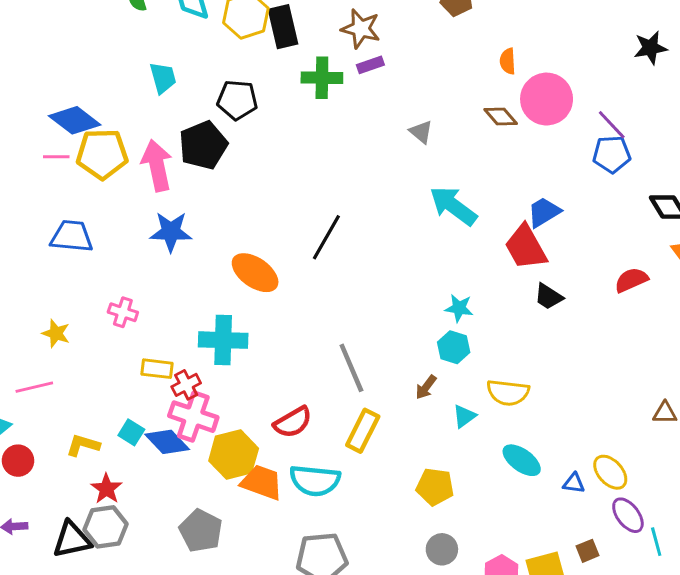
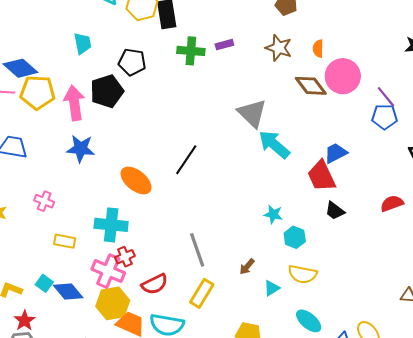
brown star: (361, 29) -> (279, 48), moved
brown diamond: (501, 116) -> (311, 86), size x1.4
gray triangle: (421, 132) -> (252, 113), moved, size x1.8
cyan hexagon: (454, 347) -> (295, 237), moved
red cross: (186, 385) -> (125, 257), moved
pink cross: (193, 417) -> (108, 271), moved

